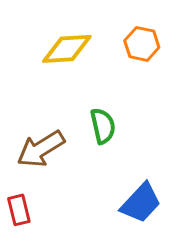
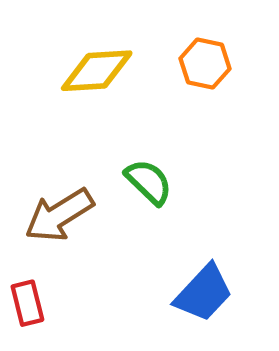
green semicircle: (103, 126) -> (149, 182), turned -33

